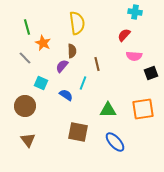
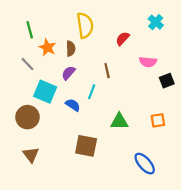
cyan cross: (135, 12) -> (156, 22), moved, turned 32
red semicircle: (124, 35) -> (123, 39), moved
brown semicircle: (72, 51) -> (71, 49), moved
cyan square: (41, 83) -> (45, 92), size x1.5
orange square: (143, 109) -> (158, 120), size x0.6
blue ellipse: (115, 142) -> (145, 164), moved

